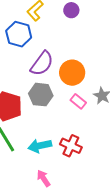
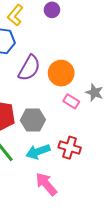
gray hexagon: (41, 95) -> (33, 120), moved
pink arrow: (44, 178) -> (46, 184), size x1.4

